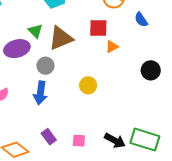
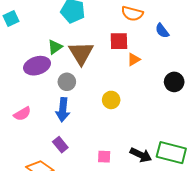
green triangle: (35, 31) -> (55, 47), turned 42
brown triangle: (61, 38) -> (81, 53), turned -36
purple rectangle: (49, 137) -> (60, 145), moved

